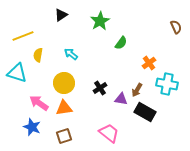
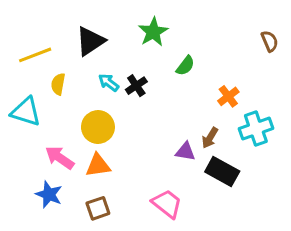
black triangle: (61, 15) -> (90, 41), moved, size x1.5
cyan cross: (167, 84) -> (256, 129), turned -30
black cross: (100, 88) -> (136, 86), moved

